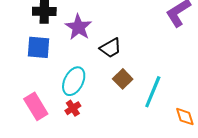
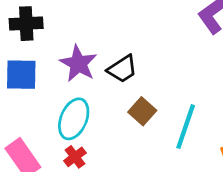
purple star: (78, 27) -> (78, 64), moved

